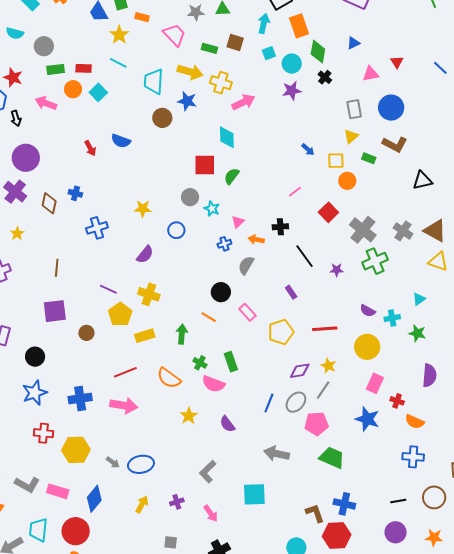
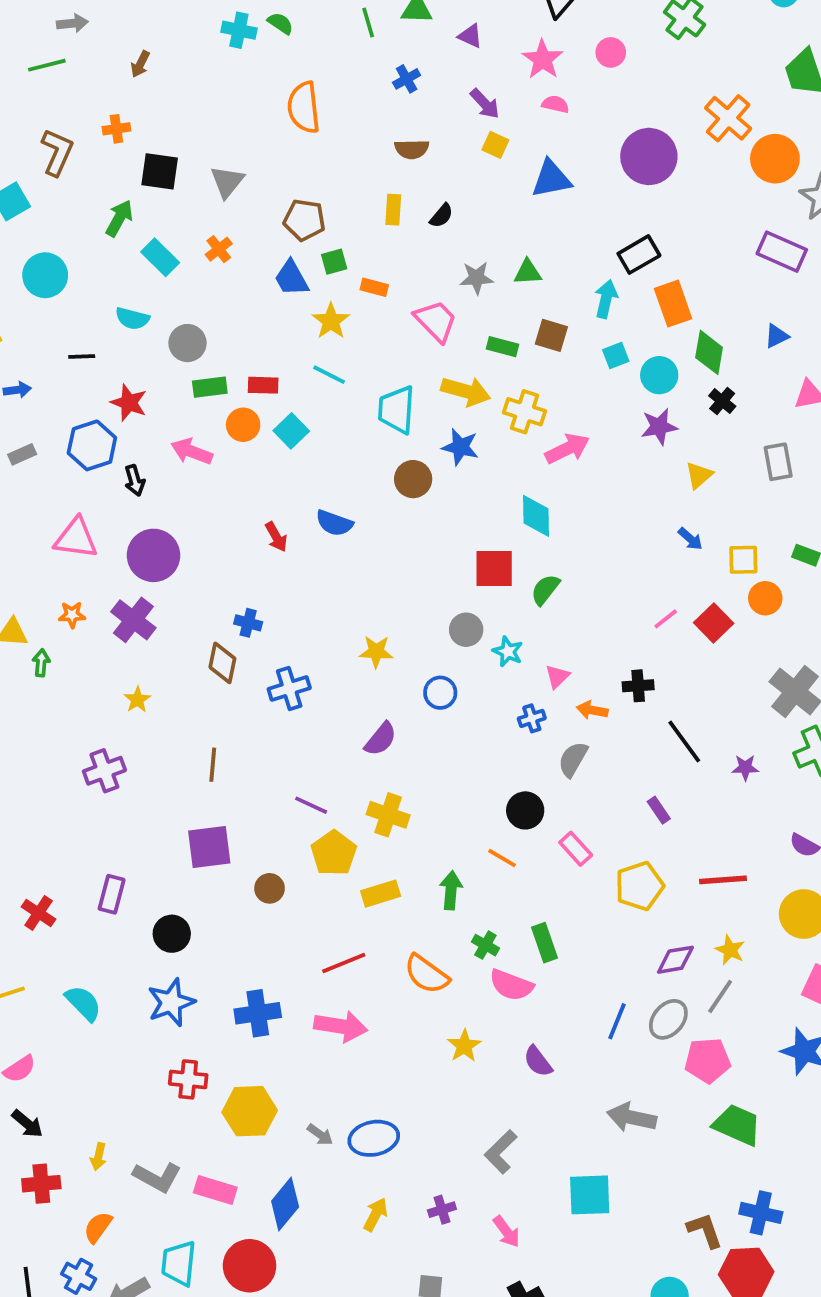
yellow triangle: (351, 136) -> (699, 475), moved
brown diamond: (49, 203) -> (222, 663), moved
red square: (328, 212) -> (714, 623), moved

